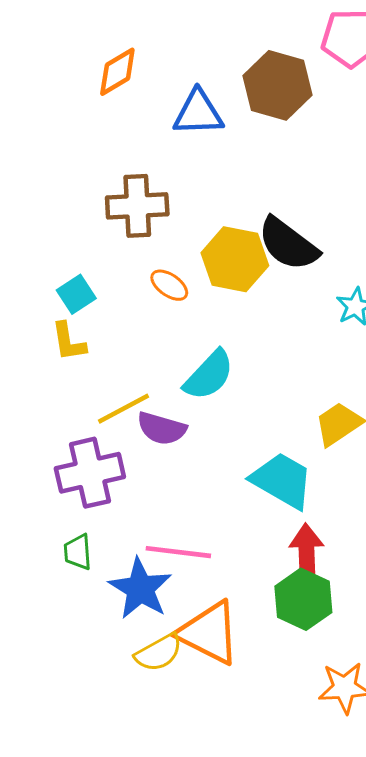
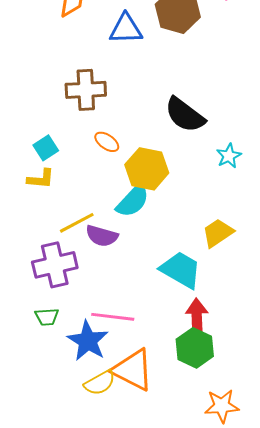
yellow hexagon: (235, 259) -> (147, 169), moved
yellow L-shape: (69, 342) -> (41, 179), turned -76
green trapezoid: (78, 552) -> (47, 317), turned -90

